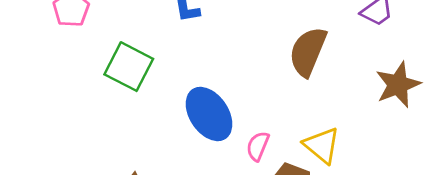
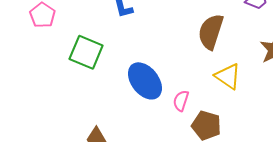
yellow triangle: (322, 145) -> (228, 76), moved

